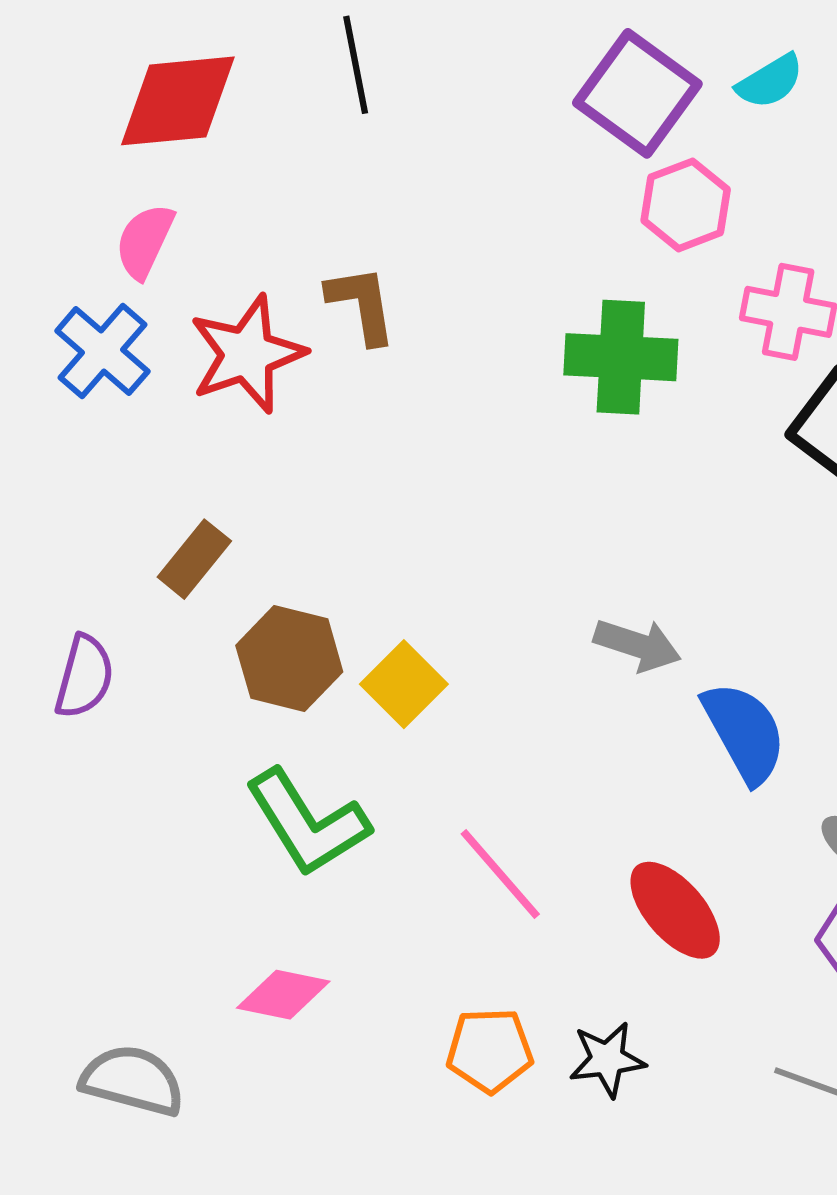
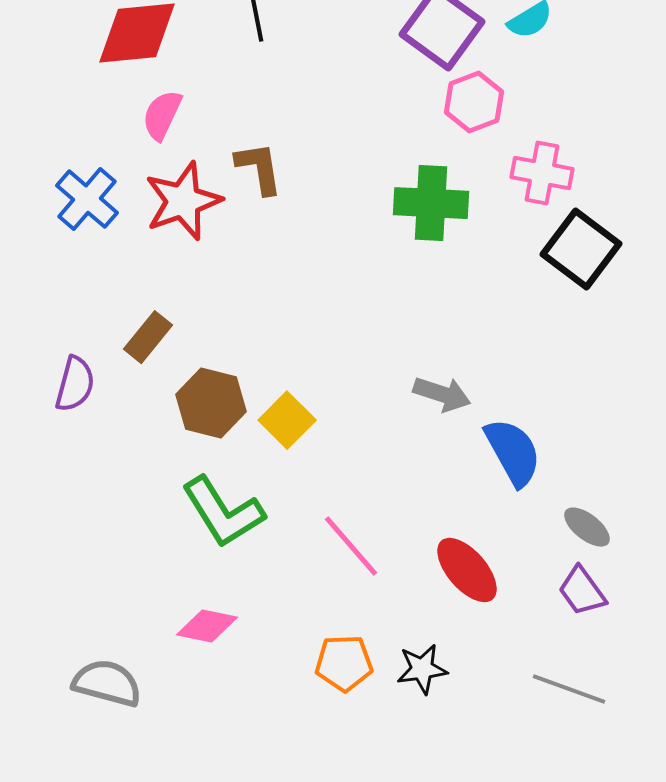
pink semicircle: (145, 241) -> (162, 115), moved
purple semicircle: (84, 677) -> (75, 384), moved

